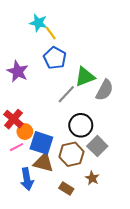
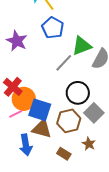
orange circle: (25, 132) -> (24, 99), size x1.5

